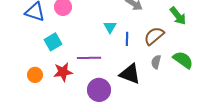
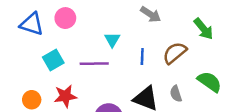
cyan triangle: (110, 27) -> (112, 40), moved
purple line: (89, 58) -> (94, 64), moved
gray semicircle: (156, 62) -> (176, 94), moved, turned -32

